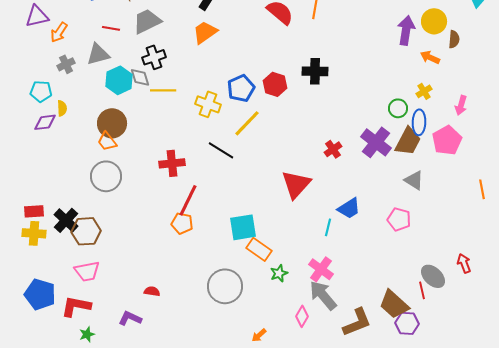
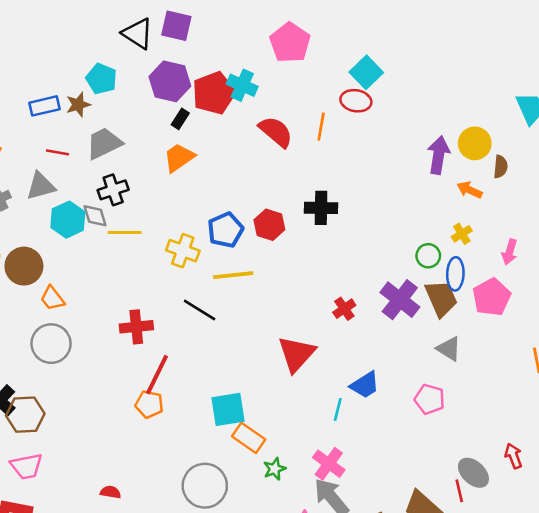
brown circle: (112, 123) -> (24, 266), moved
yellow line: (247, 123) -> (233, 275), turned 40
brown trapezoid: (408, 141) -> (441, 298), turned -52

